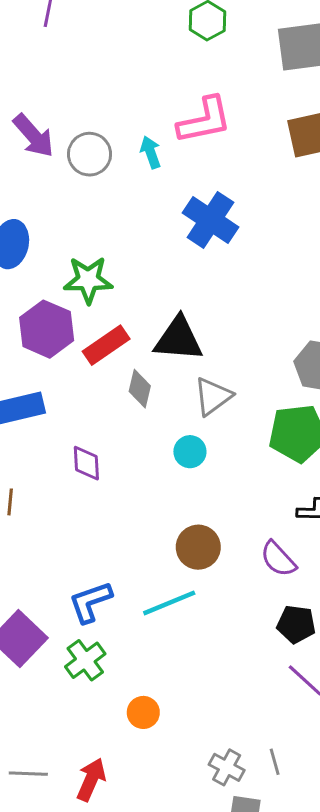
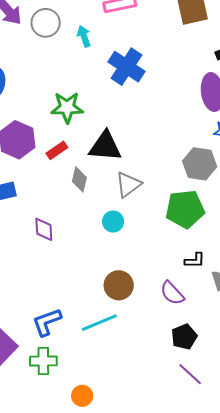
cyan arrow: (151, 152) -> (84, 36), moved
green star: (88, 280) -> (67, 107), moved
red rectangle: (106, 345) -> (57, 150), size x0.7
black pentagon: (296, 624) -> (184, 337), turned -30
green cross: (85, 660) -> (43, 361), turned 36

